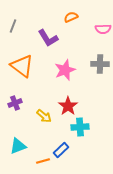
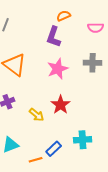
purple L-shape: (48, 38) -> (54, 37), moved, turned 50
cyan cross: (80, 127) -> (83, 140), moved

